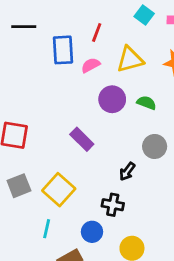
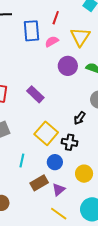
yellow triangle: (130, 59) -> (80, 37), turned -40
purple rectangle: (82, 139) -> (35, 94), moved
yellow square: (59, 190) -> (46, 133), moved

